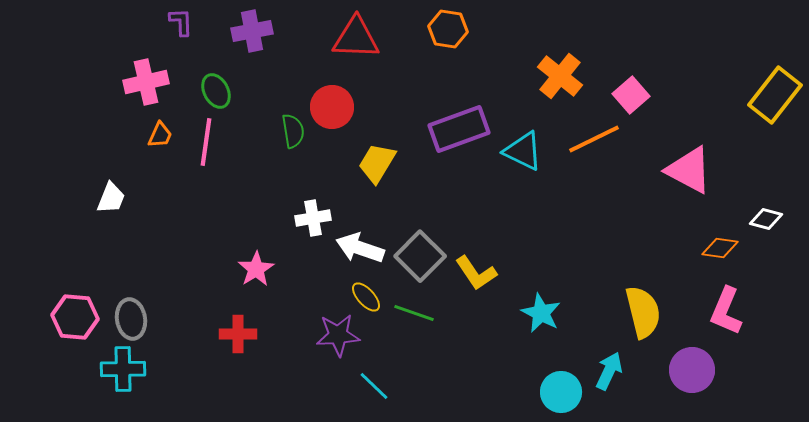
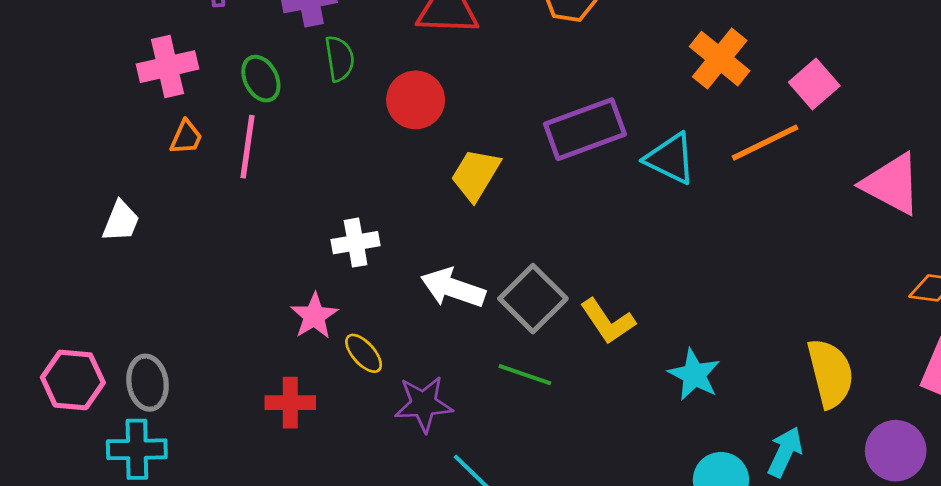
green semicircle: (293, 131) -> (340, 59), moved
white cross: (313, 218) -> (356, 243), moved
yellow ellipse: (366, 297) -> (364, 353), moved

